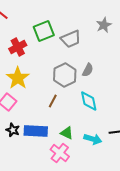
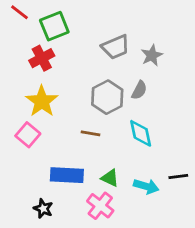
gray star: (104, 25) -> (152, 55), moved
green square: (44, 31) -> (54, 26), moved
brown line: (53, 101) -> (91, 133), turned 72
black star: (13, 130) -> (43, 209), moved

